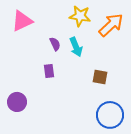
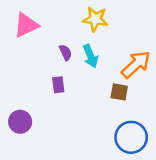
orange arrow: (111, 25) -> (136, 64), moved

